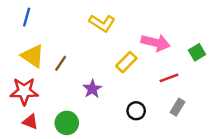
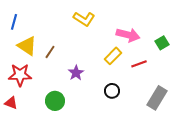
blue line: (27, 17) -> (14, 22), moved
yellow rectangle: (126, 62) -> (113, 56), moved
gray rectangle: (178, 107) -> (157, 98), moved, size x1.6
red triangle: (30, 122) -> (11, 103), moved

